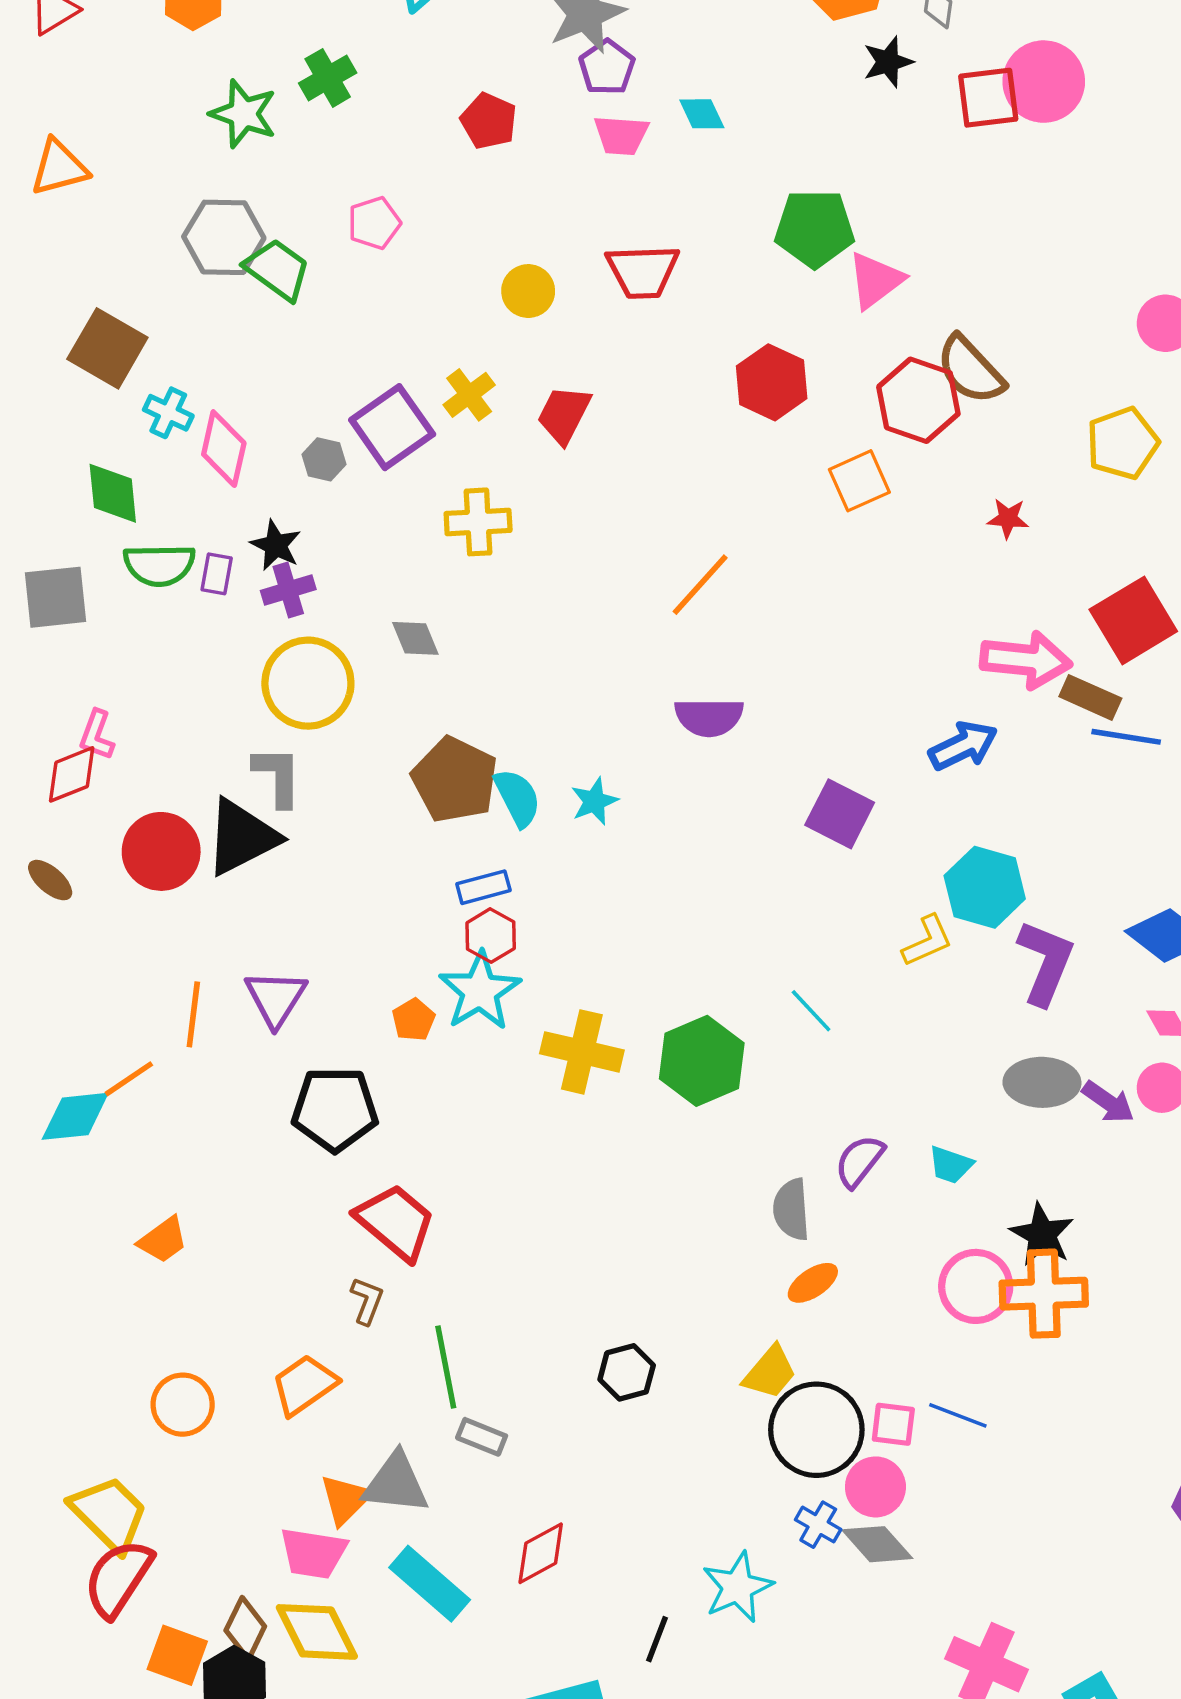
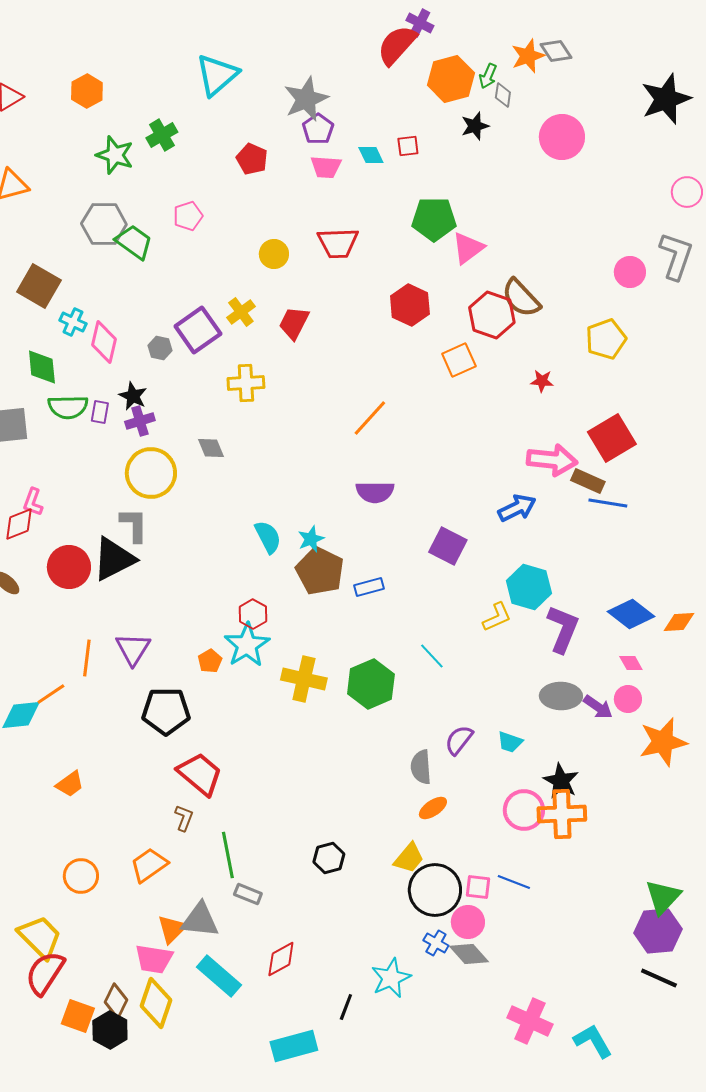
red square: (988, 98) -> (408, 146), moved, size x0.6
brown pentagon: (455, 780) -> (320, 571), moved
blue rectangle: (483, 887) -> (369, 587), moved
yellow diamond: (317, 1632) -> (156, 1003), turned 45

